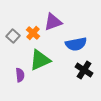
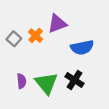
green triangle: (40, 60) -> (46, 83), moved, turned -45
black cross: (84, 70) -> (75, 80), moved

